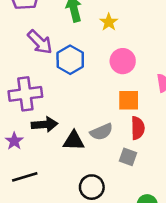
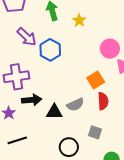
pink circle: (123, 61) -> (110, 49), moved
orange square: (129, 100) -> (96, 80), turned -30
gray square: (128, 157) -> (95, 132), moved

